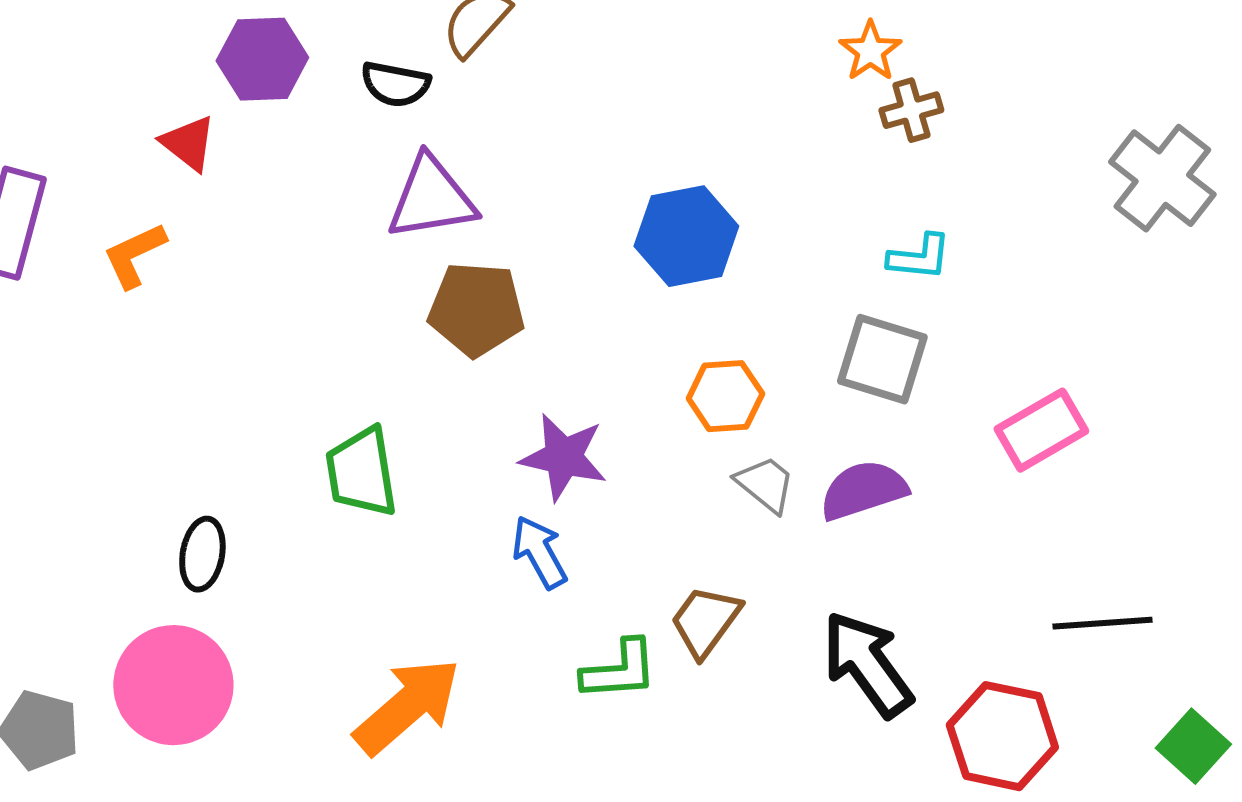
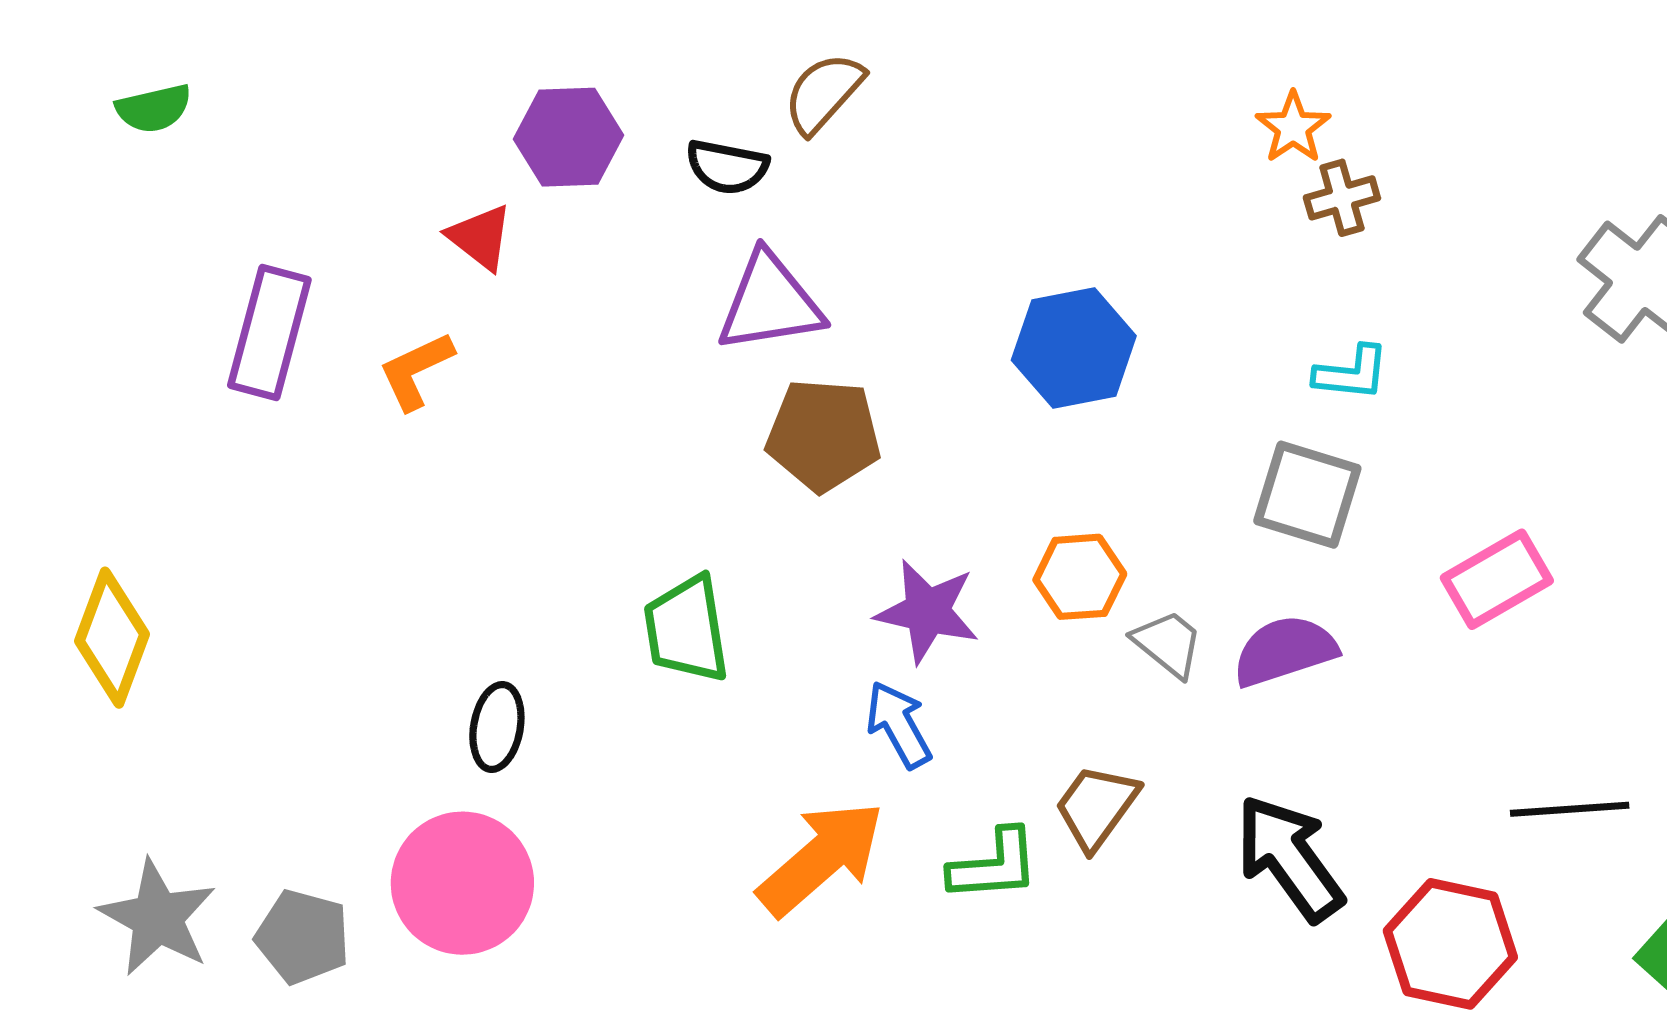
orange hexagon: (725, 396) -> (1080, 577), moved
orange arrow: (407, 706) -> (821, 858), moved

